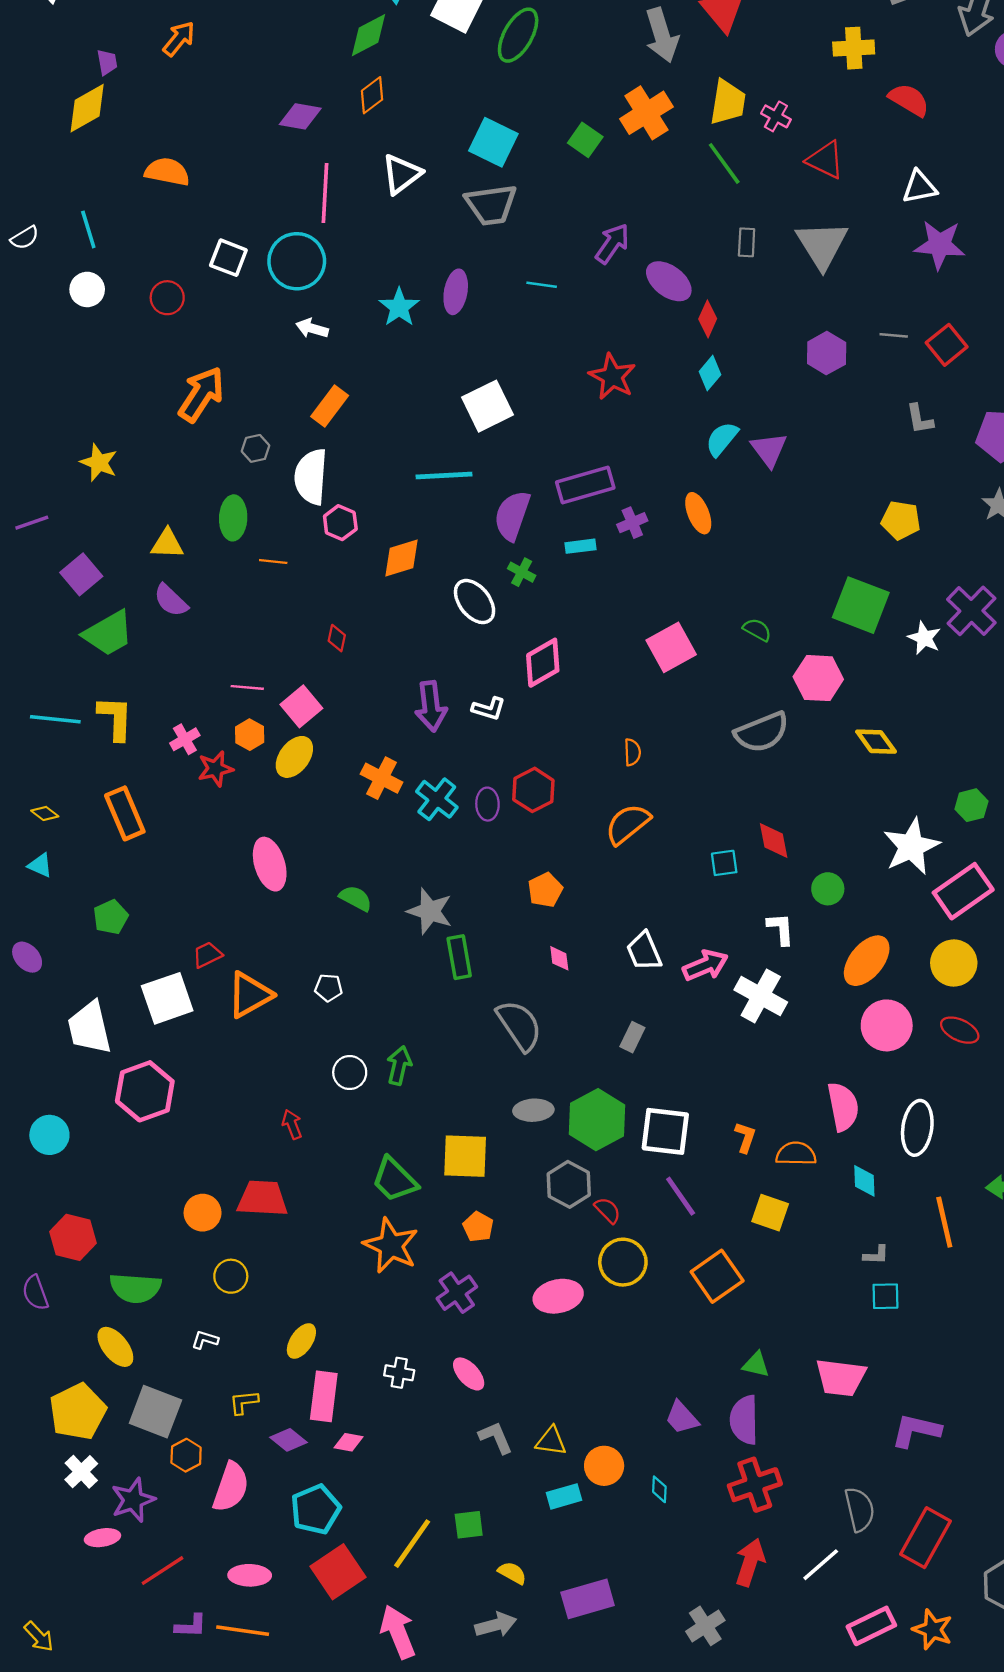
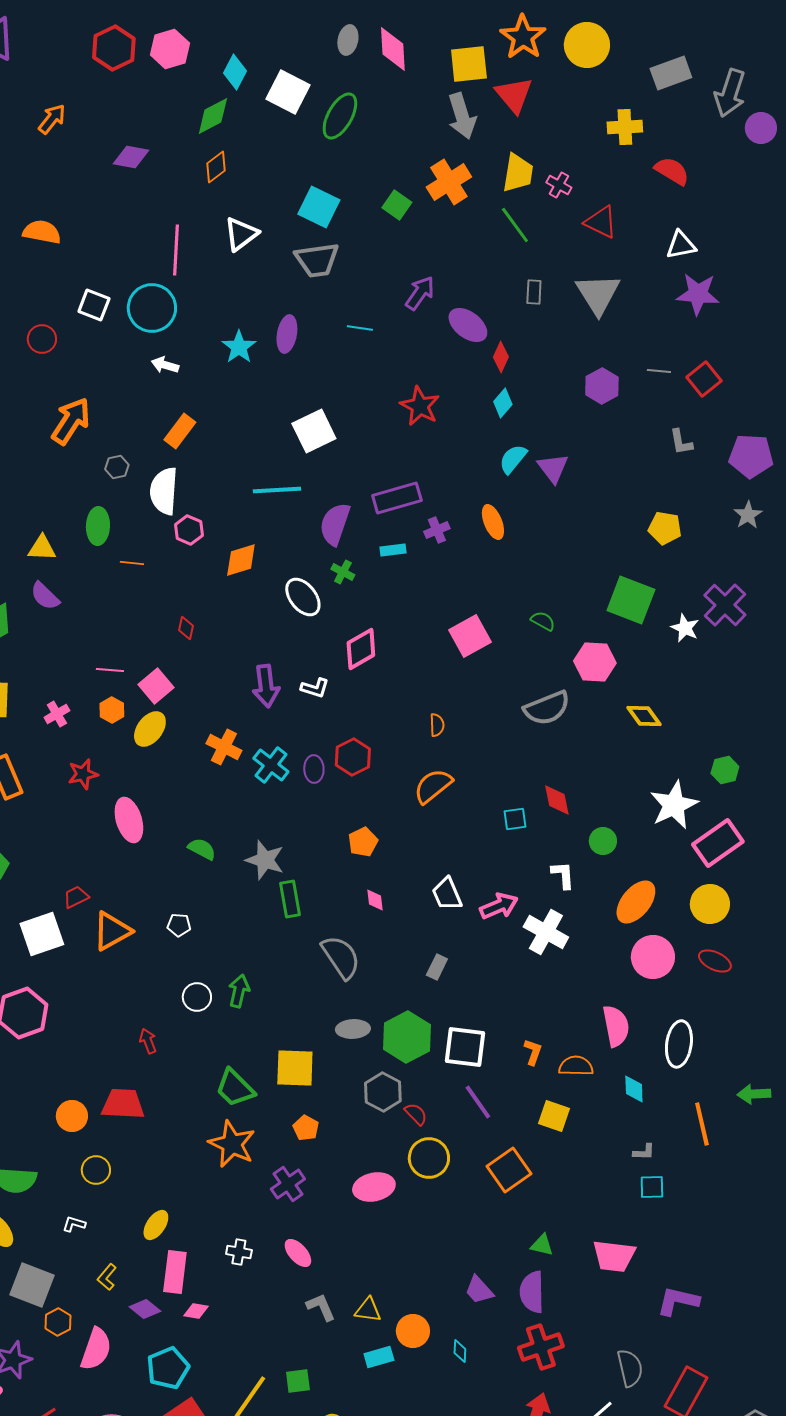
purple diamond: (300, 116) -> (131, 157), moved
red star: (215, 769) -> (83, 774), moved
yellow L-shape: (244, 1402) -> (107, 1277), turned -44

